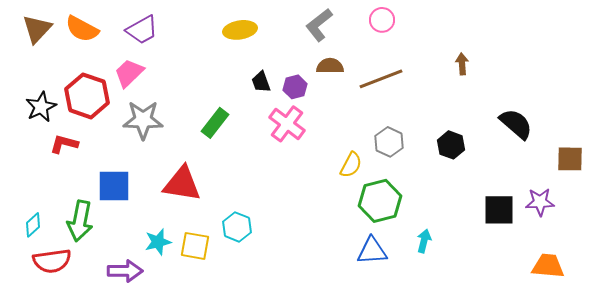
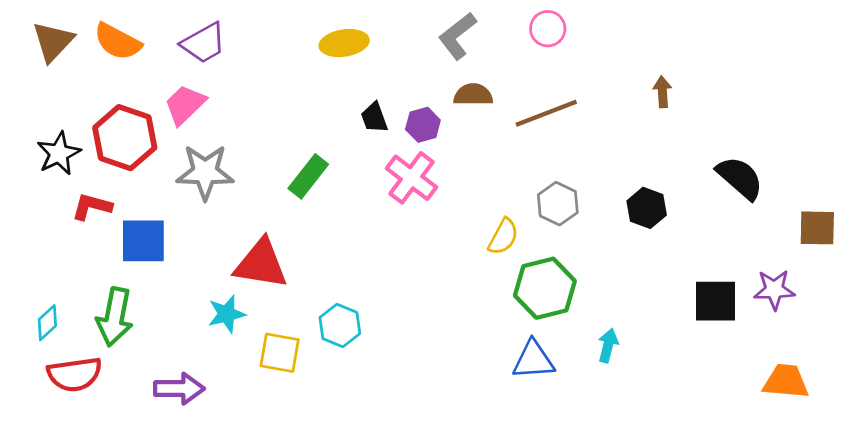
blue square: (114, 186) -> (143, 241), moved
cyan star: (158, 242) -> (227, 314), moved

